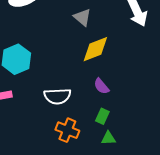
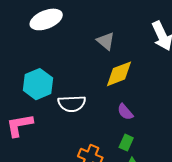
white semicircle: (57, 96) -> (72, 104), moved

